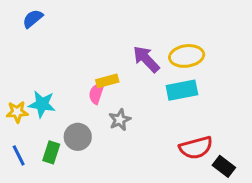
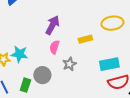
purple arrow: (146, 59) -> (52, 25), moved, turned 72
yellow rectangle: (107, 81) -> (85, 39), moved
cyan rectangle: (182, 90) -> (109, 64), moved

